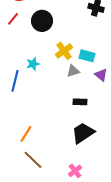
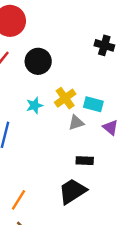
cyan star: (33, 64) -> (34, 105), moved
black trapezoid: (83, 133) -> (72, 191), moved

